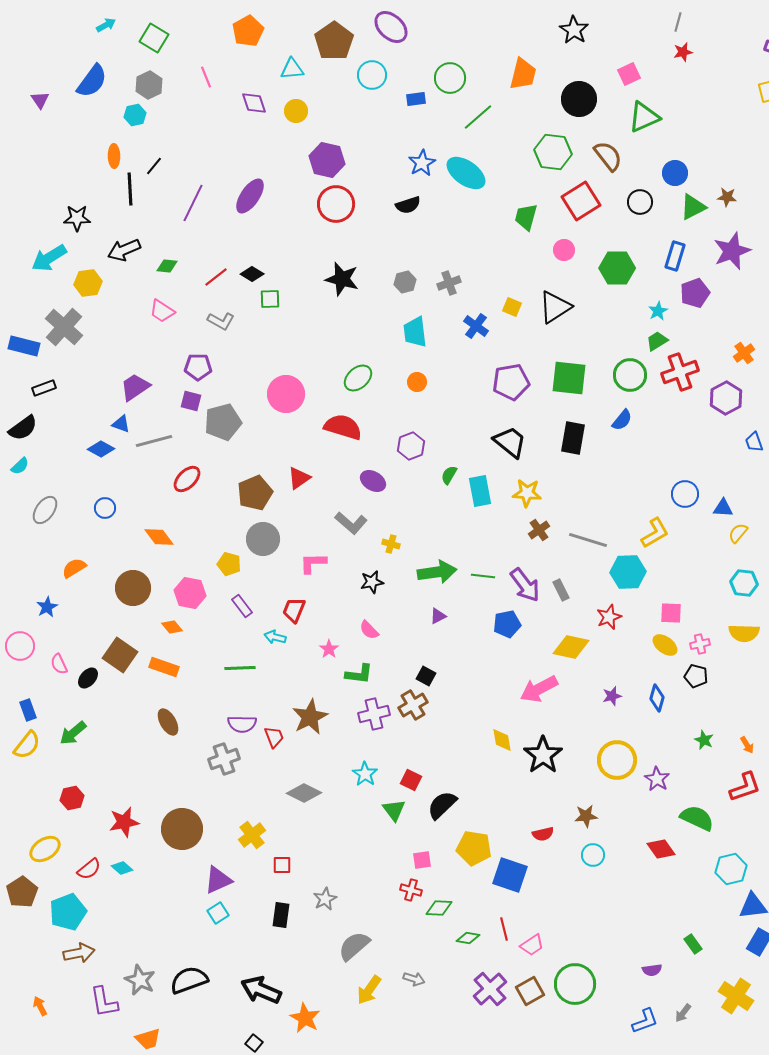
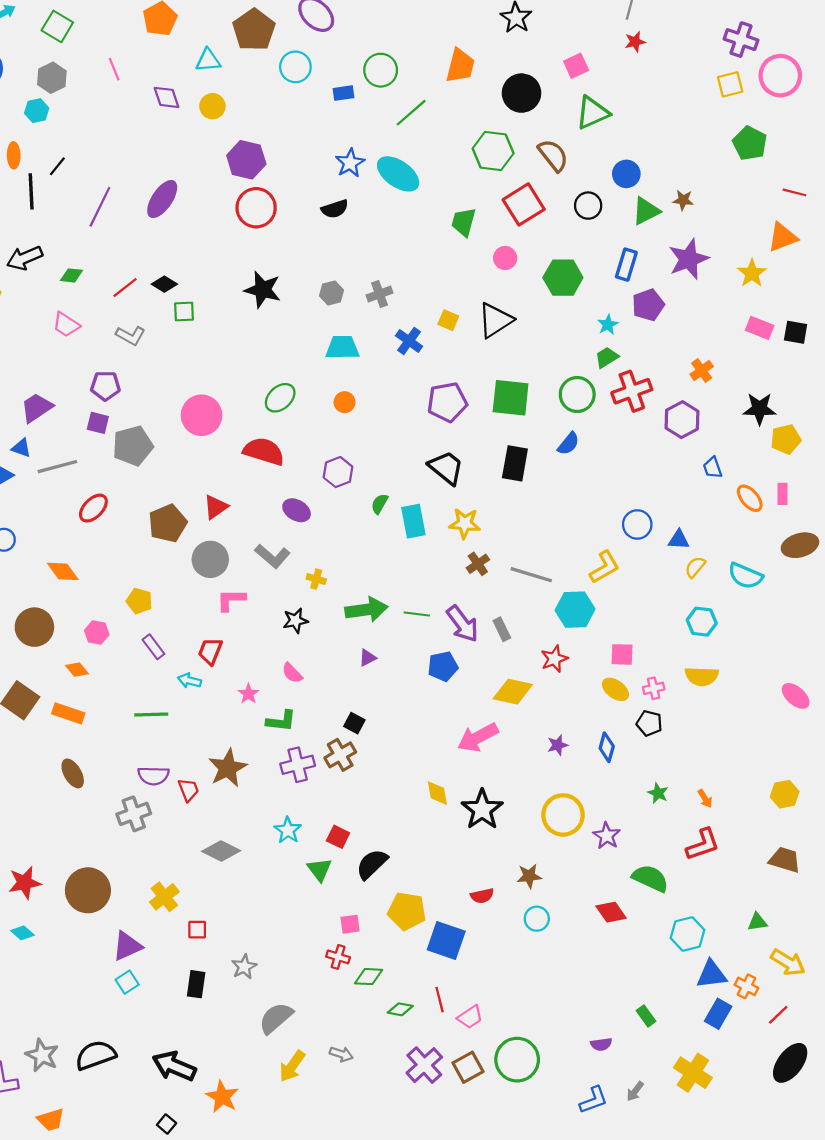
cyan trapezoid: (415, 332) -> (342, 348), turned 96
gray circle: (263, 539) -> (210, 559), moved
pink hexagon: (190, 593) -> (97, 633), size x0.7

